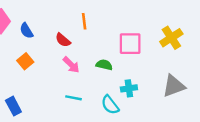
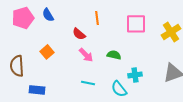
blue semicircle: (26, 31) -> (48, 15), moved
pink square: (130, 44) -> (136, 24), moved
blue rectangle: (13, 106) -> (37, 90), turned -56

